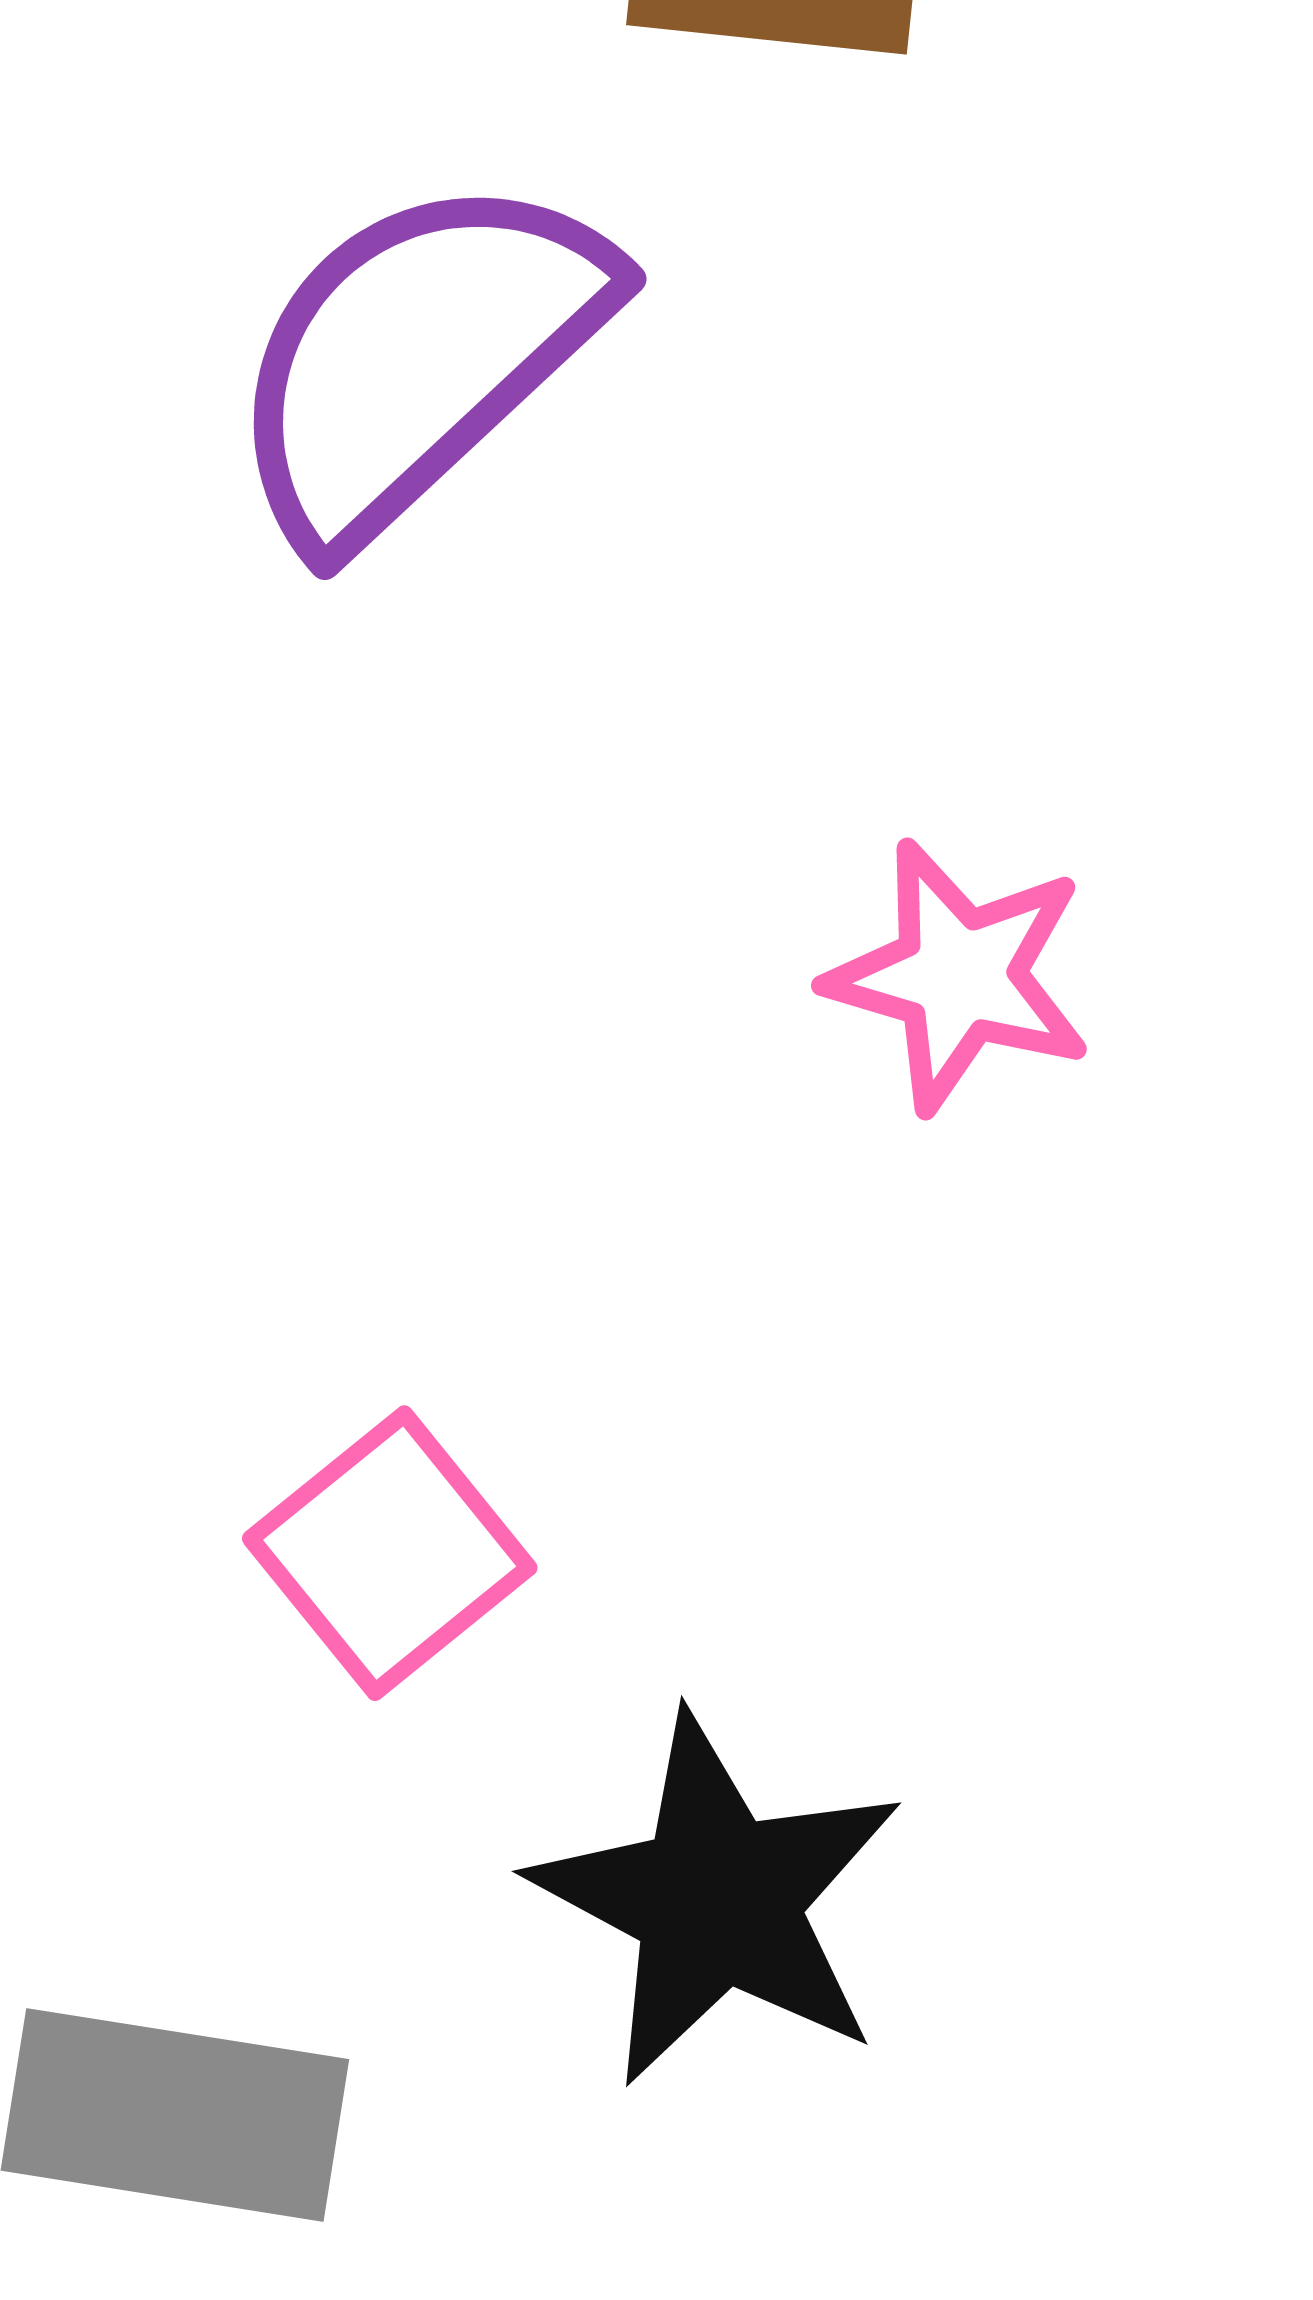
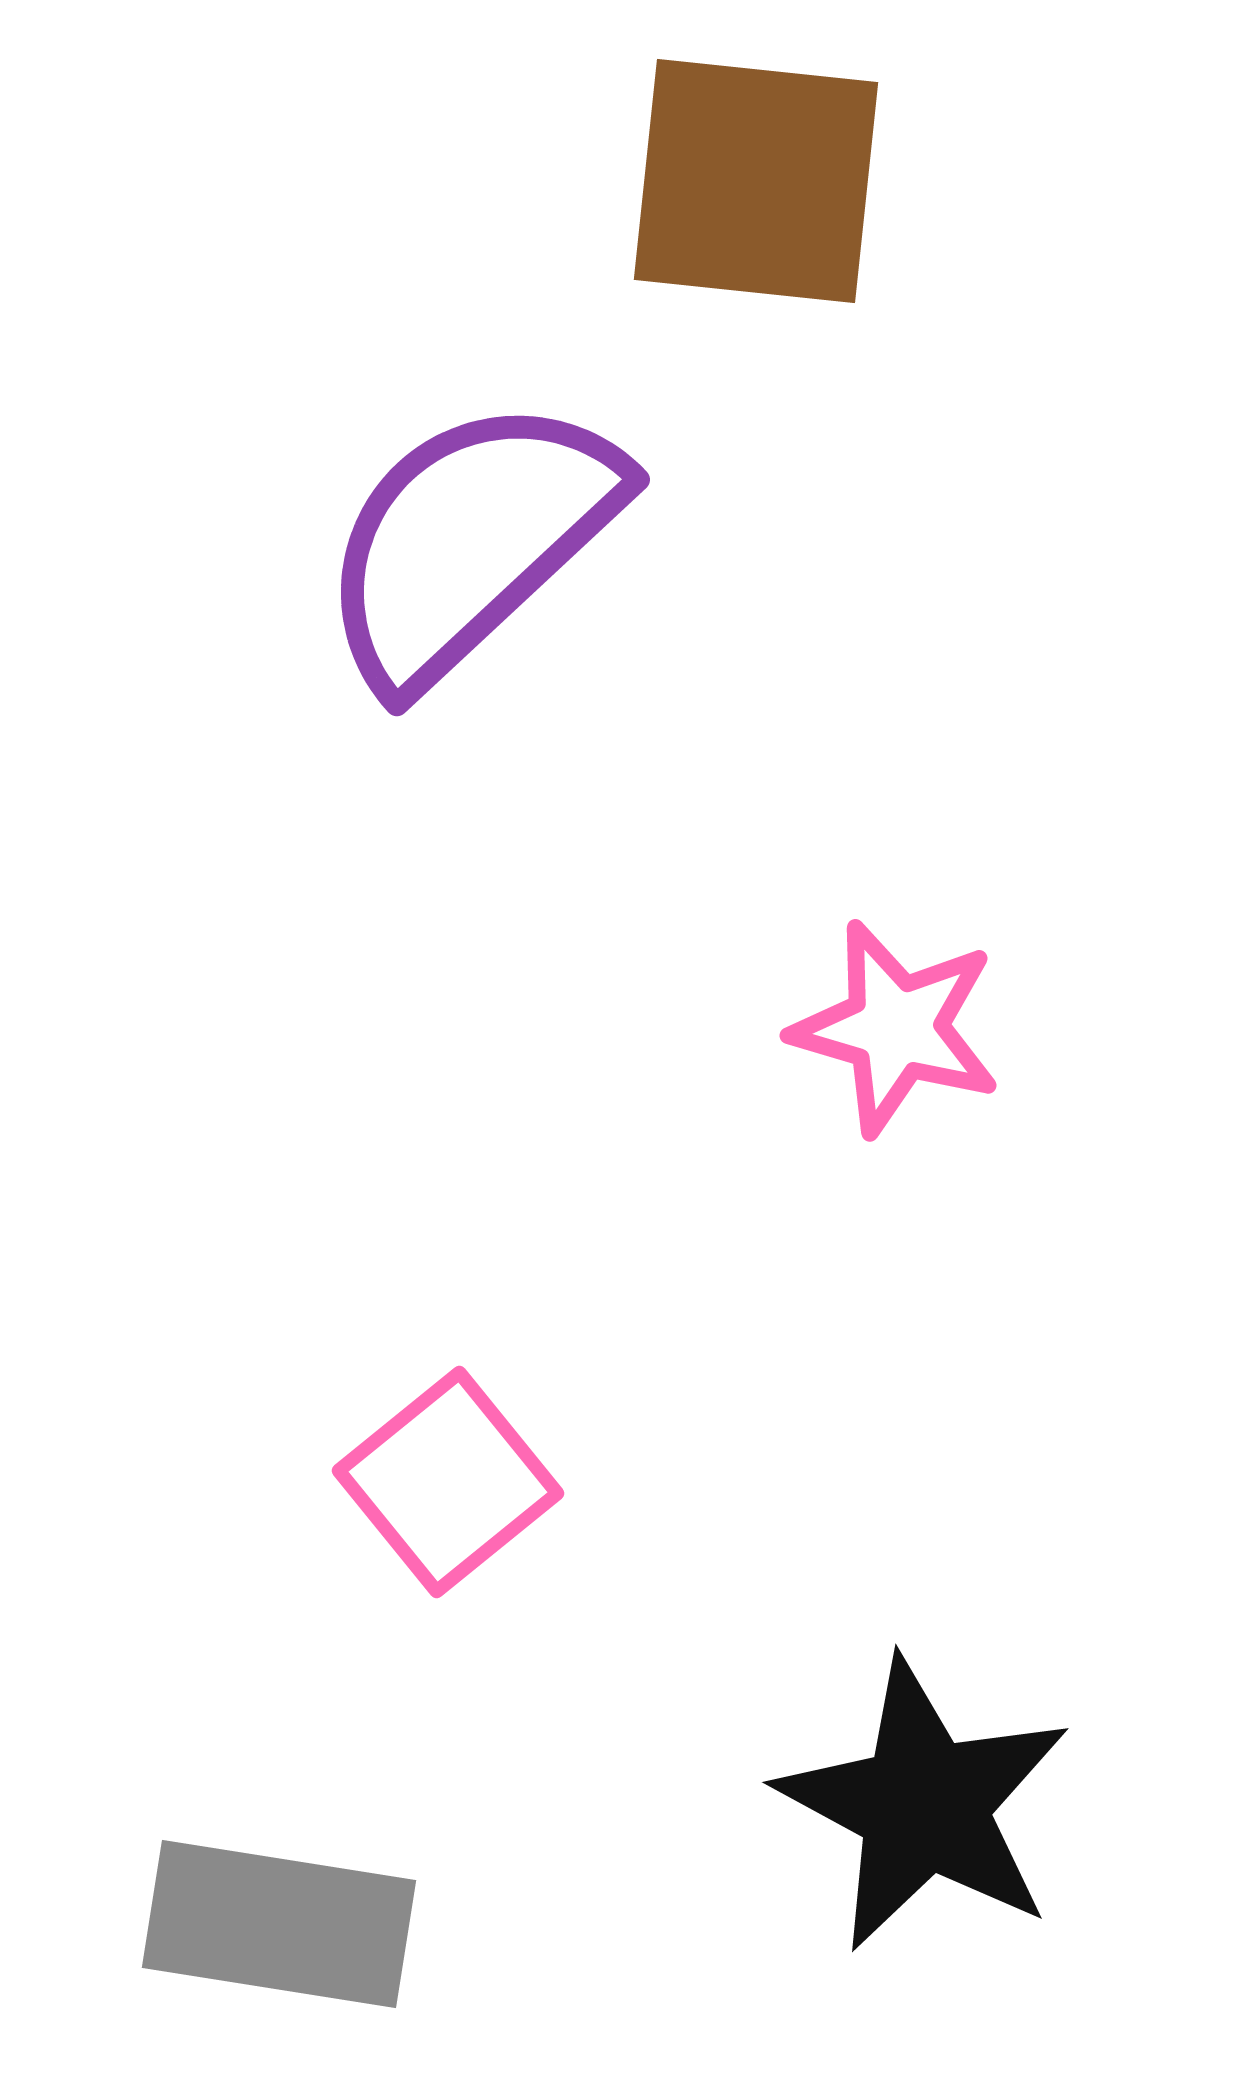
black star: (718, 1900) -> (924, 1805), moved

